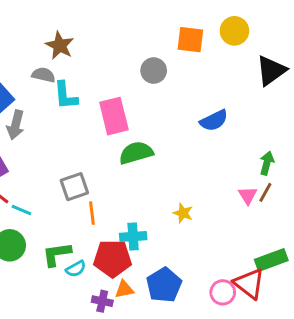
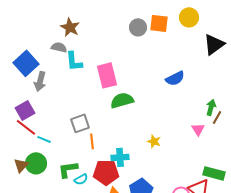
gray circle: (154, 71) -> (138, 27), moved
brown line: (265, 192) -> (217, 117), moved
green rectangle: (271, 260) -> (214, 173), turned 35

